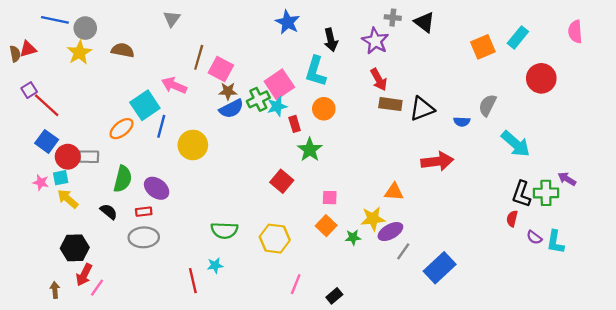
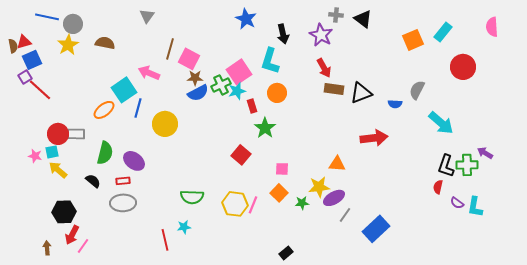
blue square: (47, 141) -> (32, 60), moved, turned 30
pink line: (296, 284) -> (253, 205), moved

